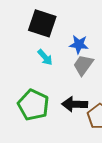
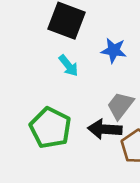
gray trapezoid: (83, 65) -> (120, 106), moved

